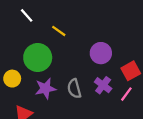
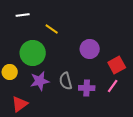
white line: (27, 15) -> (23, 15), turned -56
purple cross: (103, 85) -> (87, 88), moved, turned -35

